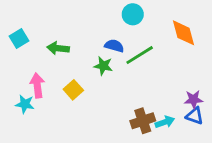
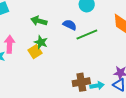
green arrow: (58, 48) -> (39, 21), moved
green star: (103, 66) -> (41, 42), moved

